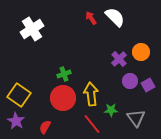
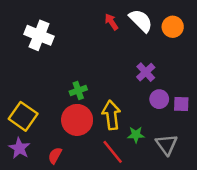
white cross: (32, 29) -> (39, 35), turned -35
orange circle: (141, 52) -> (173, 27), moved
purple square: (148, 85) -> (181, 104), turned 32

